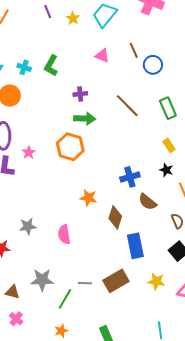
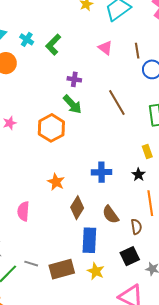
green arrow: (85, 119) -> (72, 104), turned 30
brown semicircle: (147, 202) -> (111, 215), moved
yellow star: (156, 281) -> (96, 271), moved

